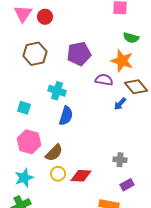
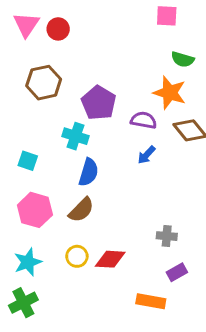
purple pentagon: (79, 54) -> (99, 103), moved, turned -30
blue arrow: (120, 104) -> (146, 155), moved
brown semicircle: (54, 153) -> (81, 210), moved

